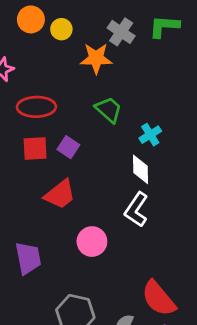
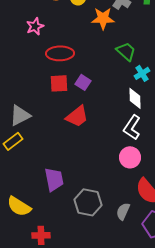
green trapezoid: (109, 110) -> (126, 51), moved
pink circle: (92, 242) -> (130, 157), moved
purple trapezoid: (28, 258) -> (54, 179), moved

